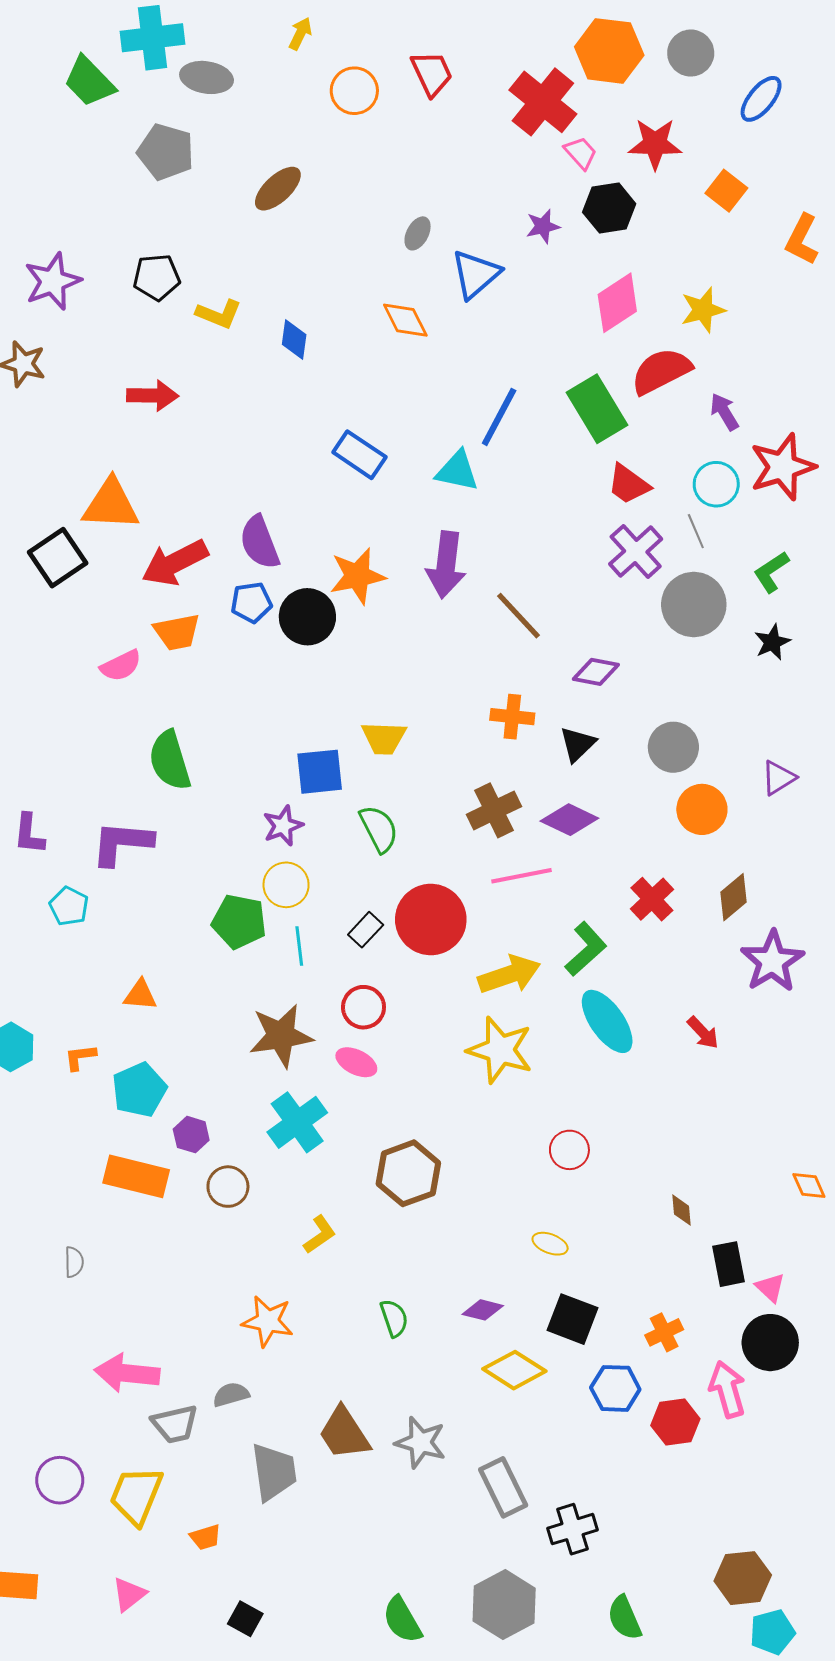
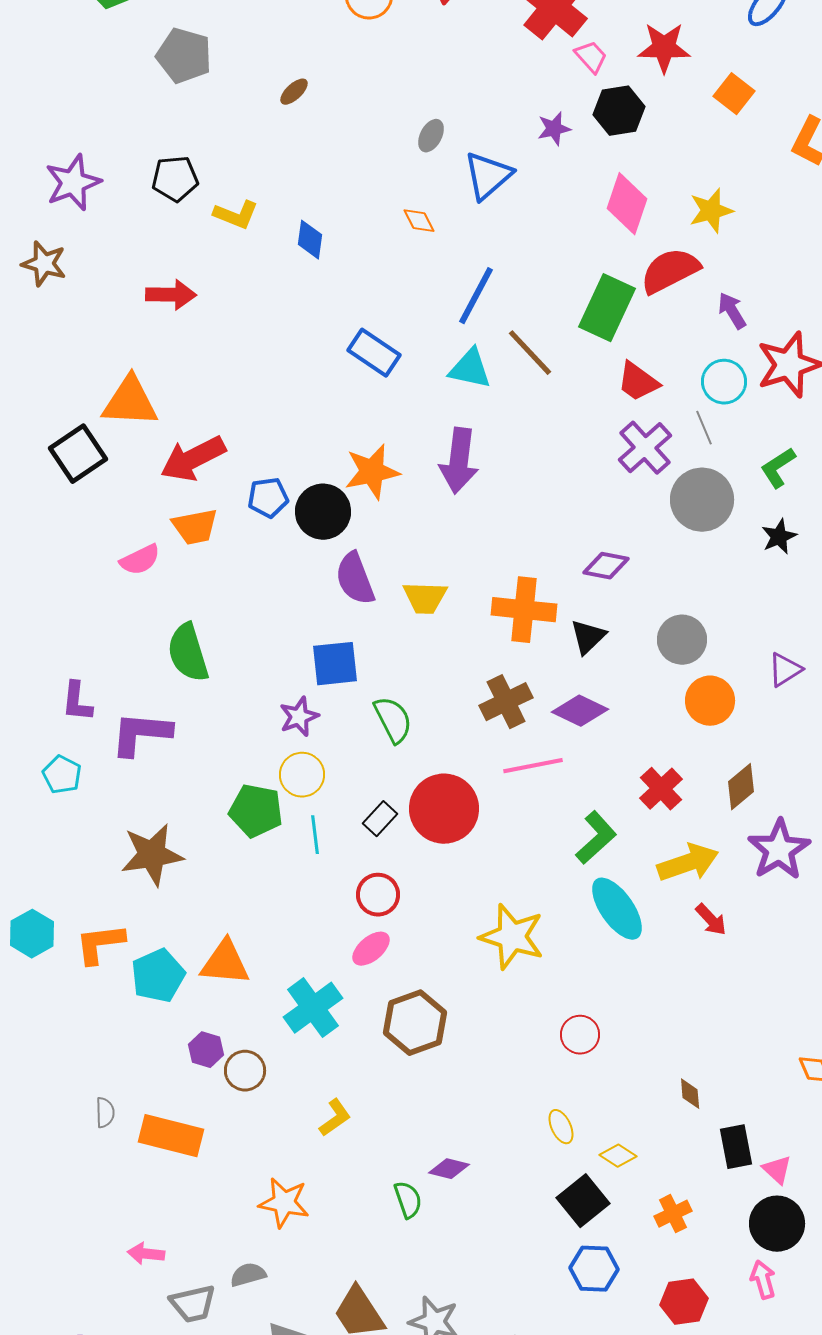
brown ellipse: (278, 189) -> (294, 92), size x0.6
pink diamond: (617, 303) -> (627, 204), turned -38
orange diamond: (405, 320) -> (419, 221), size x0.7
green rectangle: (597, 409) -> (607, 308), turned 56
blue line: (499, 417) -> (476, 296), moved
purple semicircle: (260, 542) -> (355, 579), moved
brown line: (518, 616) -> (530, 353), moved
orange cross: (512, 717) -> (524, 610), size x1.5
yellow trapezoid: (384, 738) -> (425, 598), moved
purple L-shape: (29, 834) -> (77, 702), moved
cyan pentagon: (69, 906) -> (62, 775), moved
yellow arrow: (509, 975) -> (688, 863), moved
orange triangle: (140, 995) -> (225, 963), moved, size x1.5
brown star: (281, 1036) -> (152, 855), moved
orange L-shape: (80, 1057) -> (100, 944), size x1.6
pink ellipse: (356, 1062) -> (371, 949), turned -66
purple hexagon: (191, 1135) -> (206, 1050), moved
brown hexagon: (408, 1173) -> (415, 1023), moved
orange rectangle: (136, 1176) -> (171, 1136), moved
yellow ellipse: (550, 1244) -> (561, 1127), turned 44
gray semicircle: (74, 1262) -> (105, 1113), moved
purple diamond: (483, 1310) -> (449, 1169), moved
black square: (572, 1319) -> (583, 1201), turned 30
yellow diamond: (514, 1370) -> (618, 1156), moved, size x0.6
pink arrow: (127, 1373) -> (146, 1254), size x0.6
blue hexagon: (615, 1388) -> (594, 1269), moved
pink arrow: (727, 1389) -> (763, 1280), moved, size x0.7

